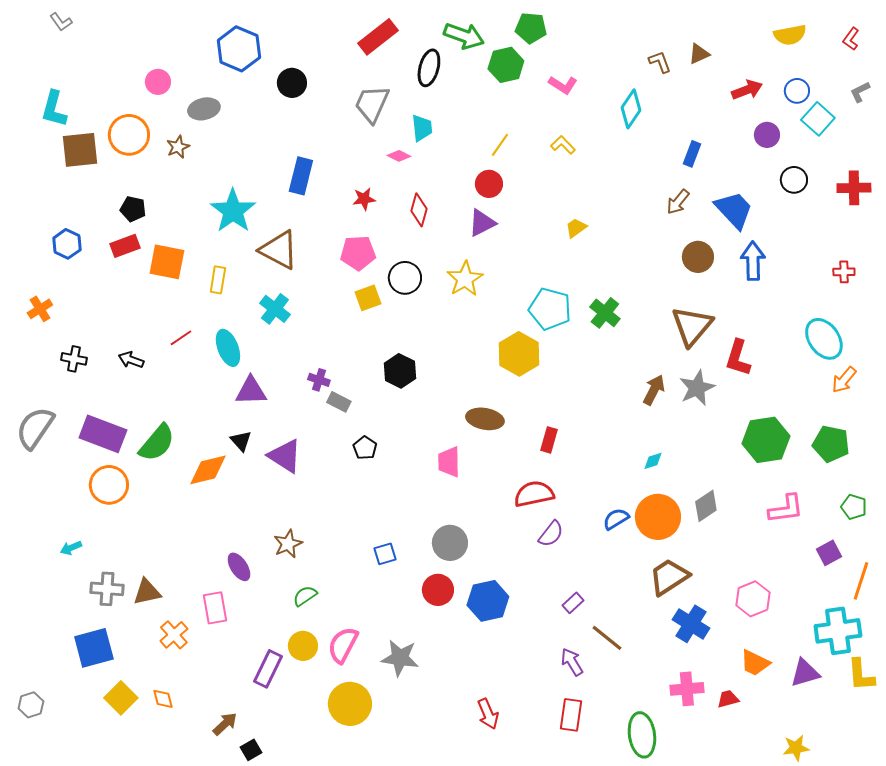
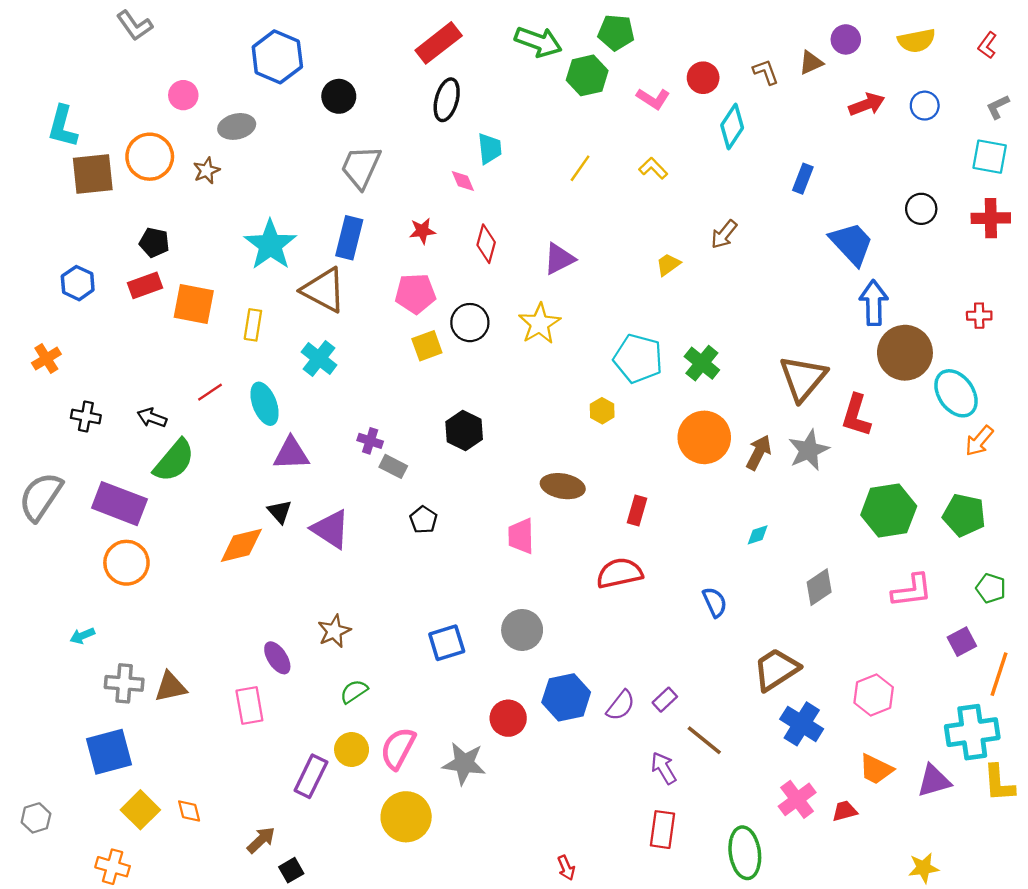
gray L-shape: (61, 22) -> (135, 26), moved, size x1.4
black ellipse: (429, 68) -> (447, 100), moved
gray trapezoid: (372, 104) -> (361, 167), moved
cyan square: (818, 119) -> (990, 157), moved, turned -32
purple circle: (767, 135) -> (846, 39), moved
pink diamond: (399, 156) -> (463, 181), turned 40
blue rectangle: (301, 176) -> (349, 238), moved
red circle: (489, 184) -> (703, 78), moved
brown arrow: (678, 202) -> (724, 234), moved
brown circle: (698, 257) -> (905, 353), moved, size x1.5
yellow hexagon: (519, 354) -> (602, 411), size x0.5
green semicircle: (157, 443) -> (174, 461), moved
orange circle: (658, 517) -> (704, 437), moved
blue semicircle: (616, 519) -> (715, 602), turned 96
purple semicircle: (551, 534) -> (621, 705), moved
blue square: (385, 554) -> (447, 643), size x1.4
red circle: (438, 590) -> (508, 718), moved
orange cross: (174, 635) -> (113, 867), moved, turned -32
pink cross: (687, 689) -> (797, 799), turned -32
red arrow: (488, 714) -> (566, 868), moved, size x0.7

